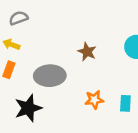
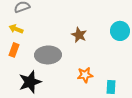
cyan rectangle: (125, 103) -> (111, 87), moved

